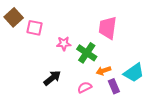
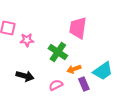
pink star: (64, 43) -> (27, 40), moved
black arrow: (52, 78) -> (25, 76), turned 54

